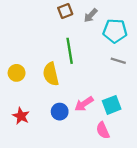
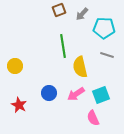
yellow semicircle: (51, 74) -> (80, 67), moved
blue circle: (60, 112) -> (49, 93), moved

